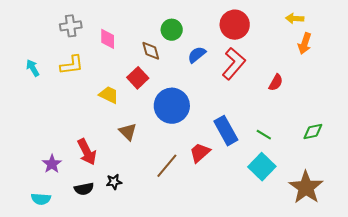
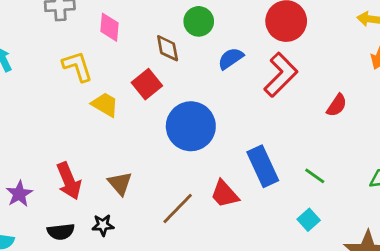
yellow L-shape: (72, 65) -> (77, 66), moved, turned -105
brown triangle: (128, 132) -> (120, 183), moved
red trapezoid: (200, 153) -> (225, 194), turned -95
cyan square: (262, 167) -> (309, 220), size x0.6

